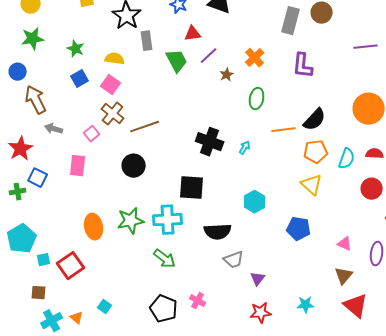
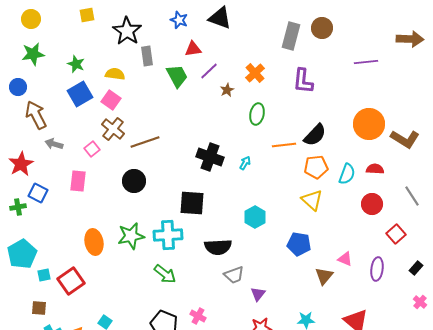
blue square: (80, 79) -> (80, 94), size x1.4
brown triangle: (344, 276) -> (324, 276), moved

